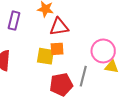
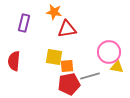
orange square: (57, 49) -> (67, 66), moved
gray line: (83, 76) -> (90, 76), turned 60

